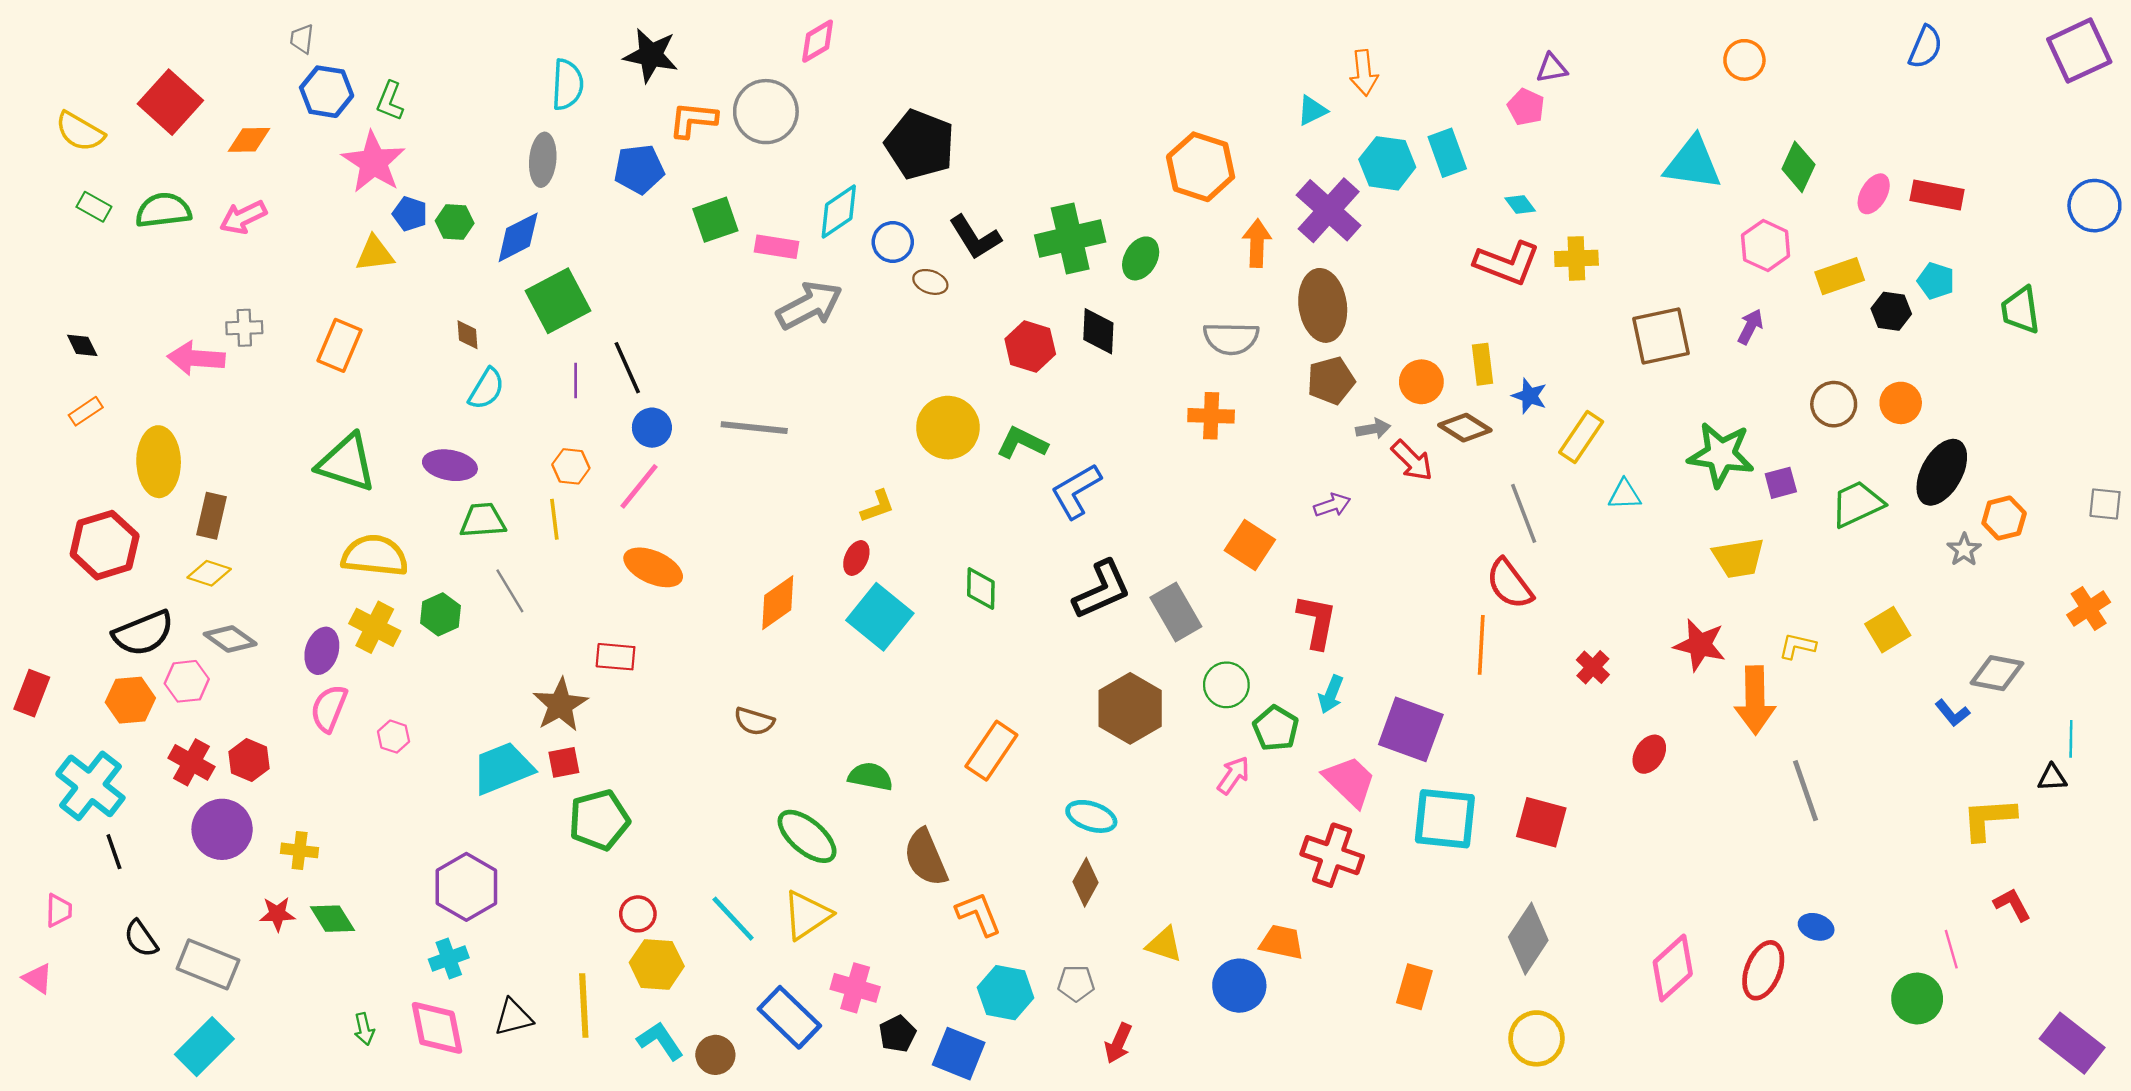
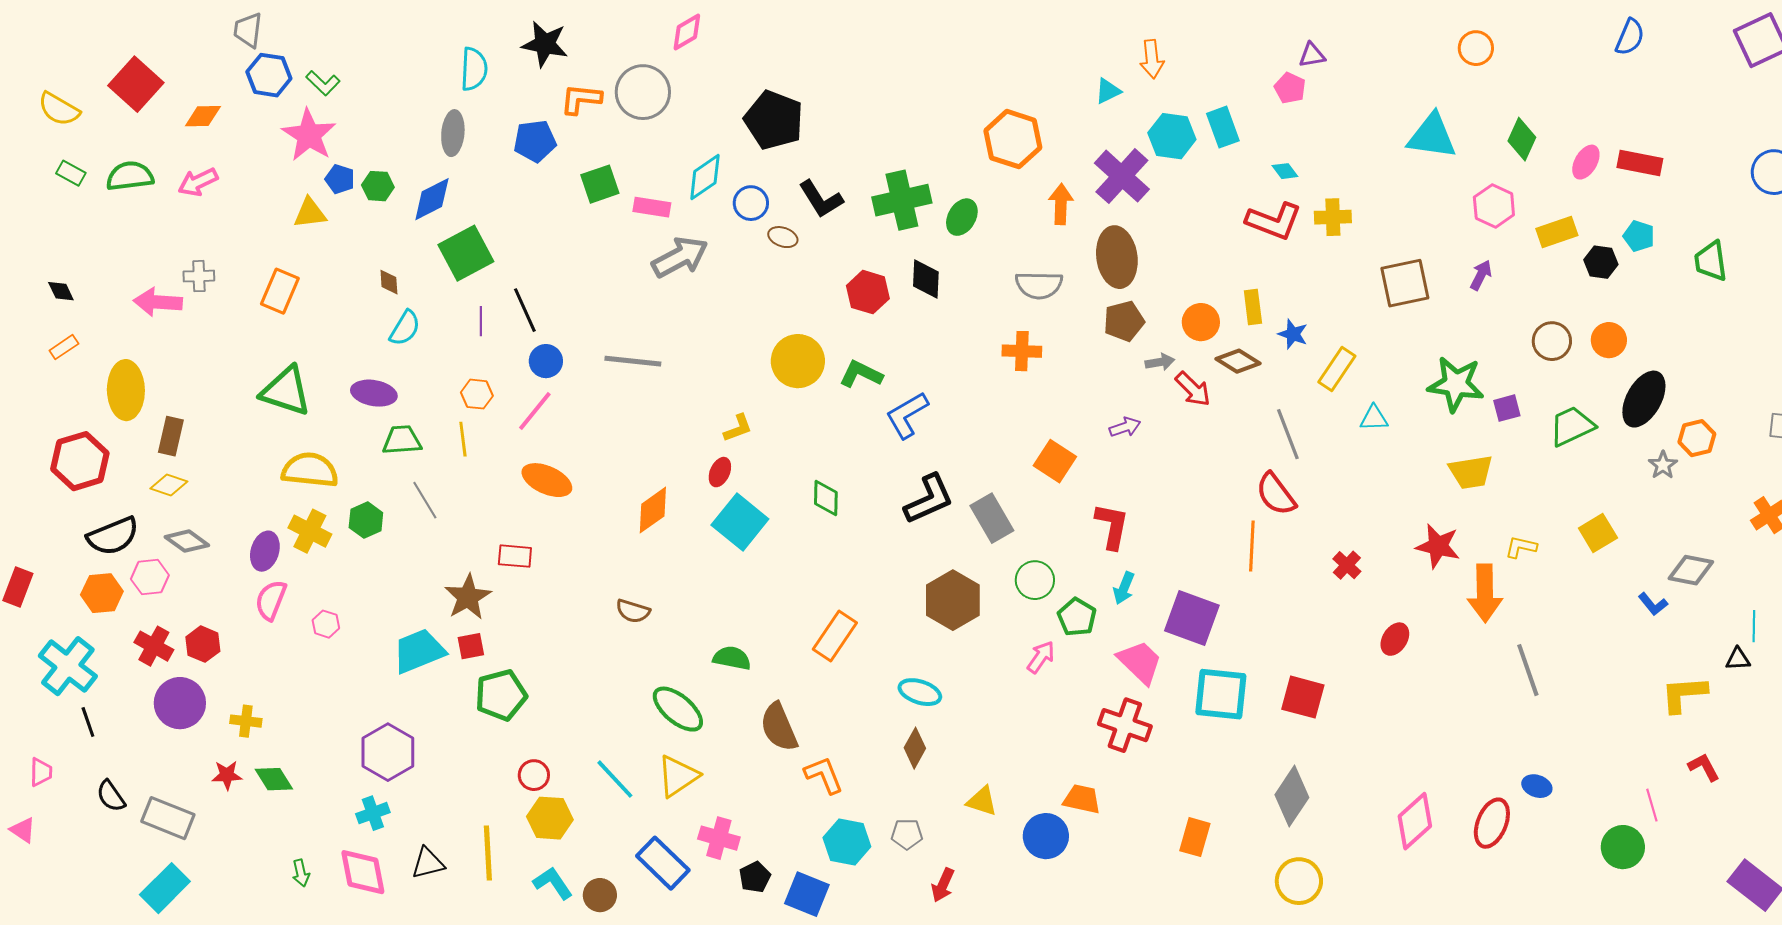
gray trapezoid: (302, 39) -> (248, 30), size x1.4
green L-shape: (390, 101) -> (323, 83), turned -68

